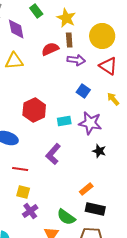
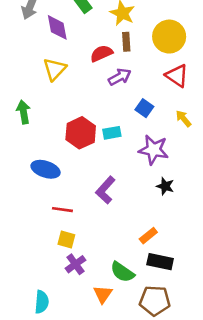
purple arrow: (76, 60) -> (120, 77), moved, turned -36
yellow triangle: (14, 61) -> (55, 69), turned -42
cyan rectangle: (64, 121) -> (112, 133), moved

